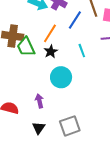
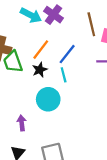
blue line: (75, 20) -> (67, 54), moved
cyan line: (82, 51) -> (64, 75), moved

